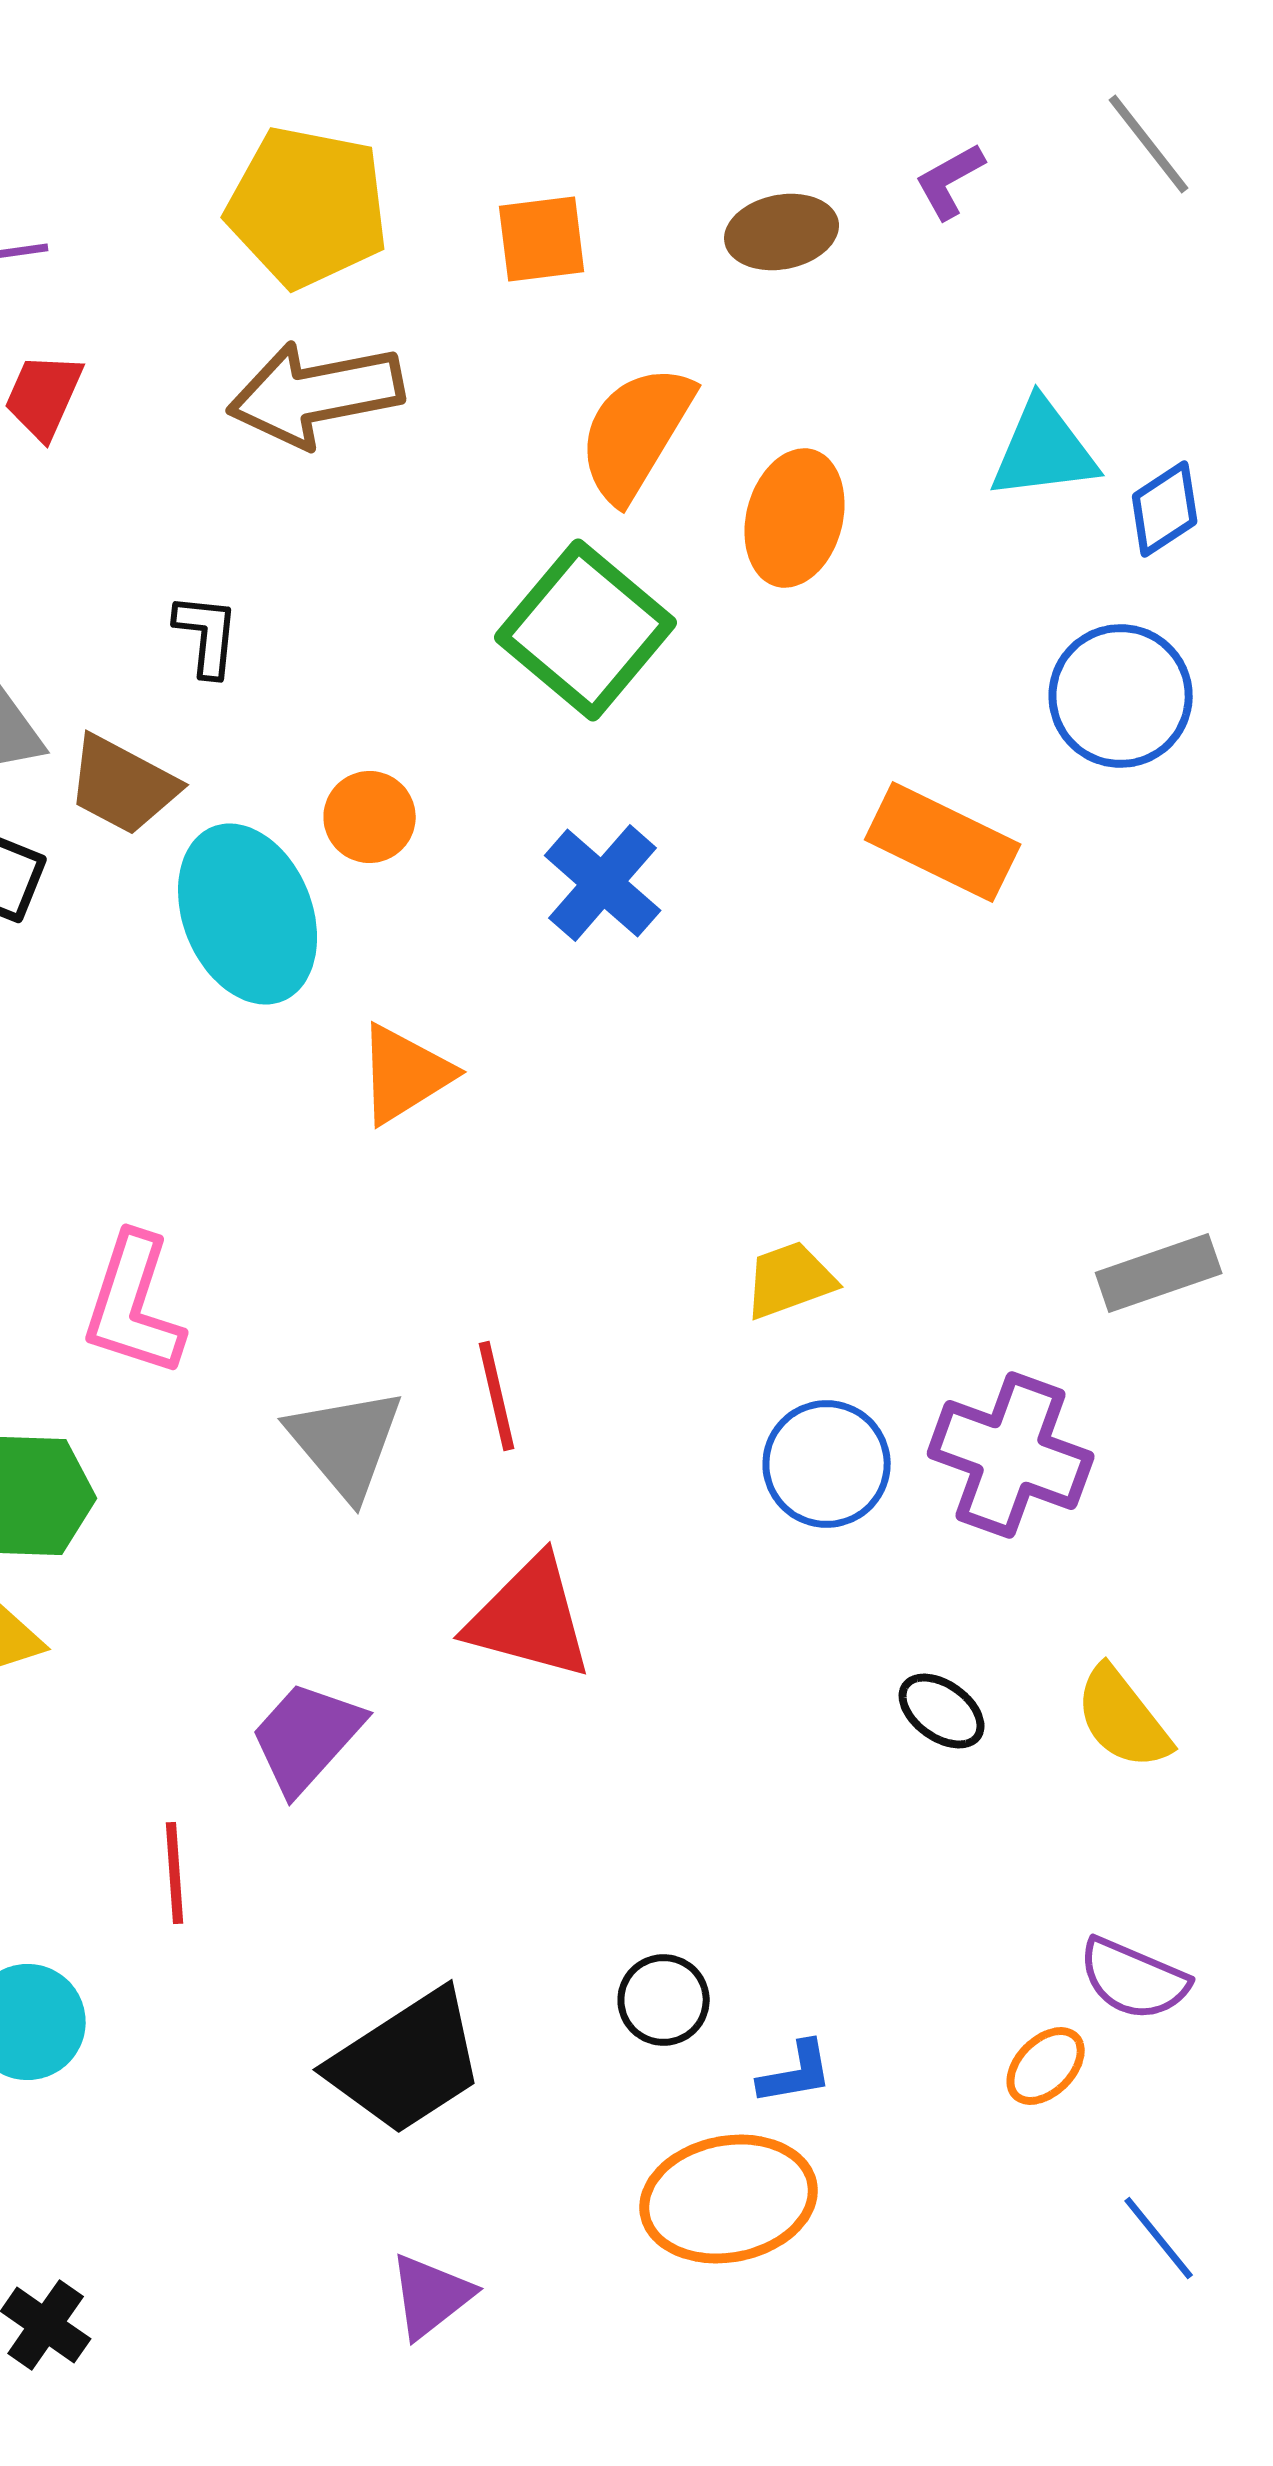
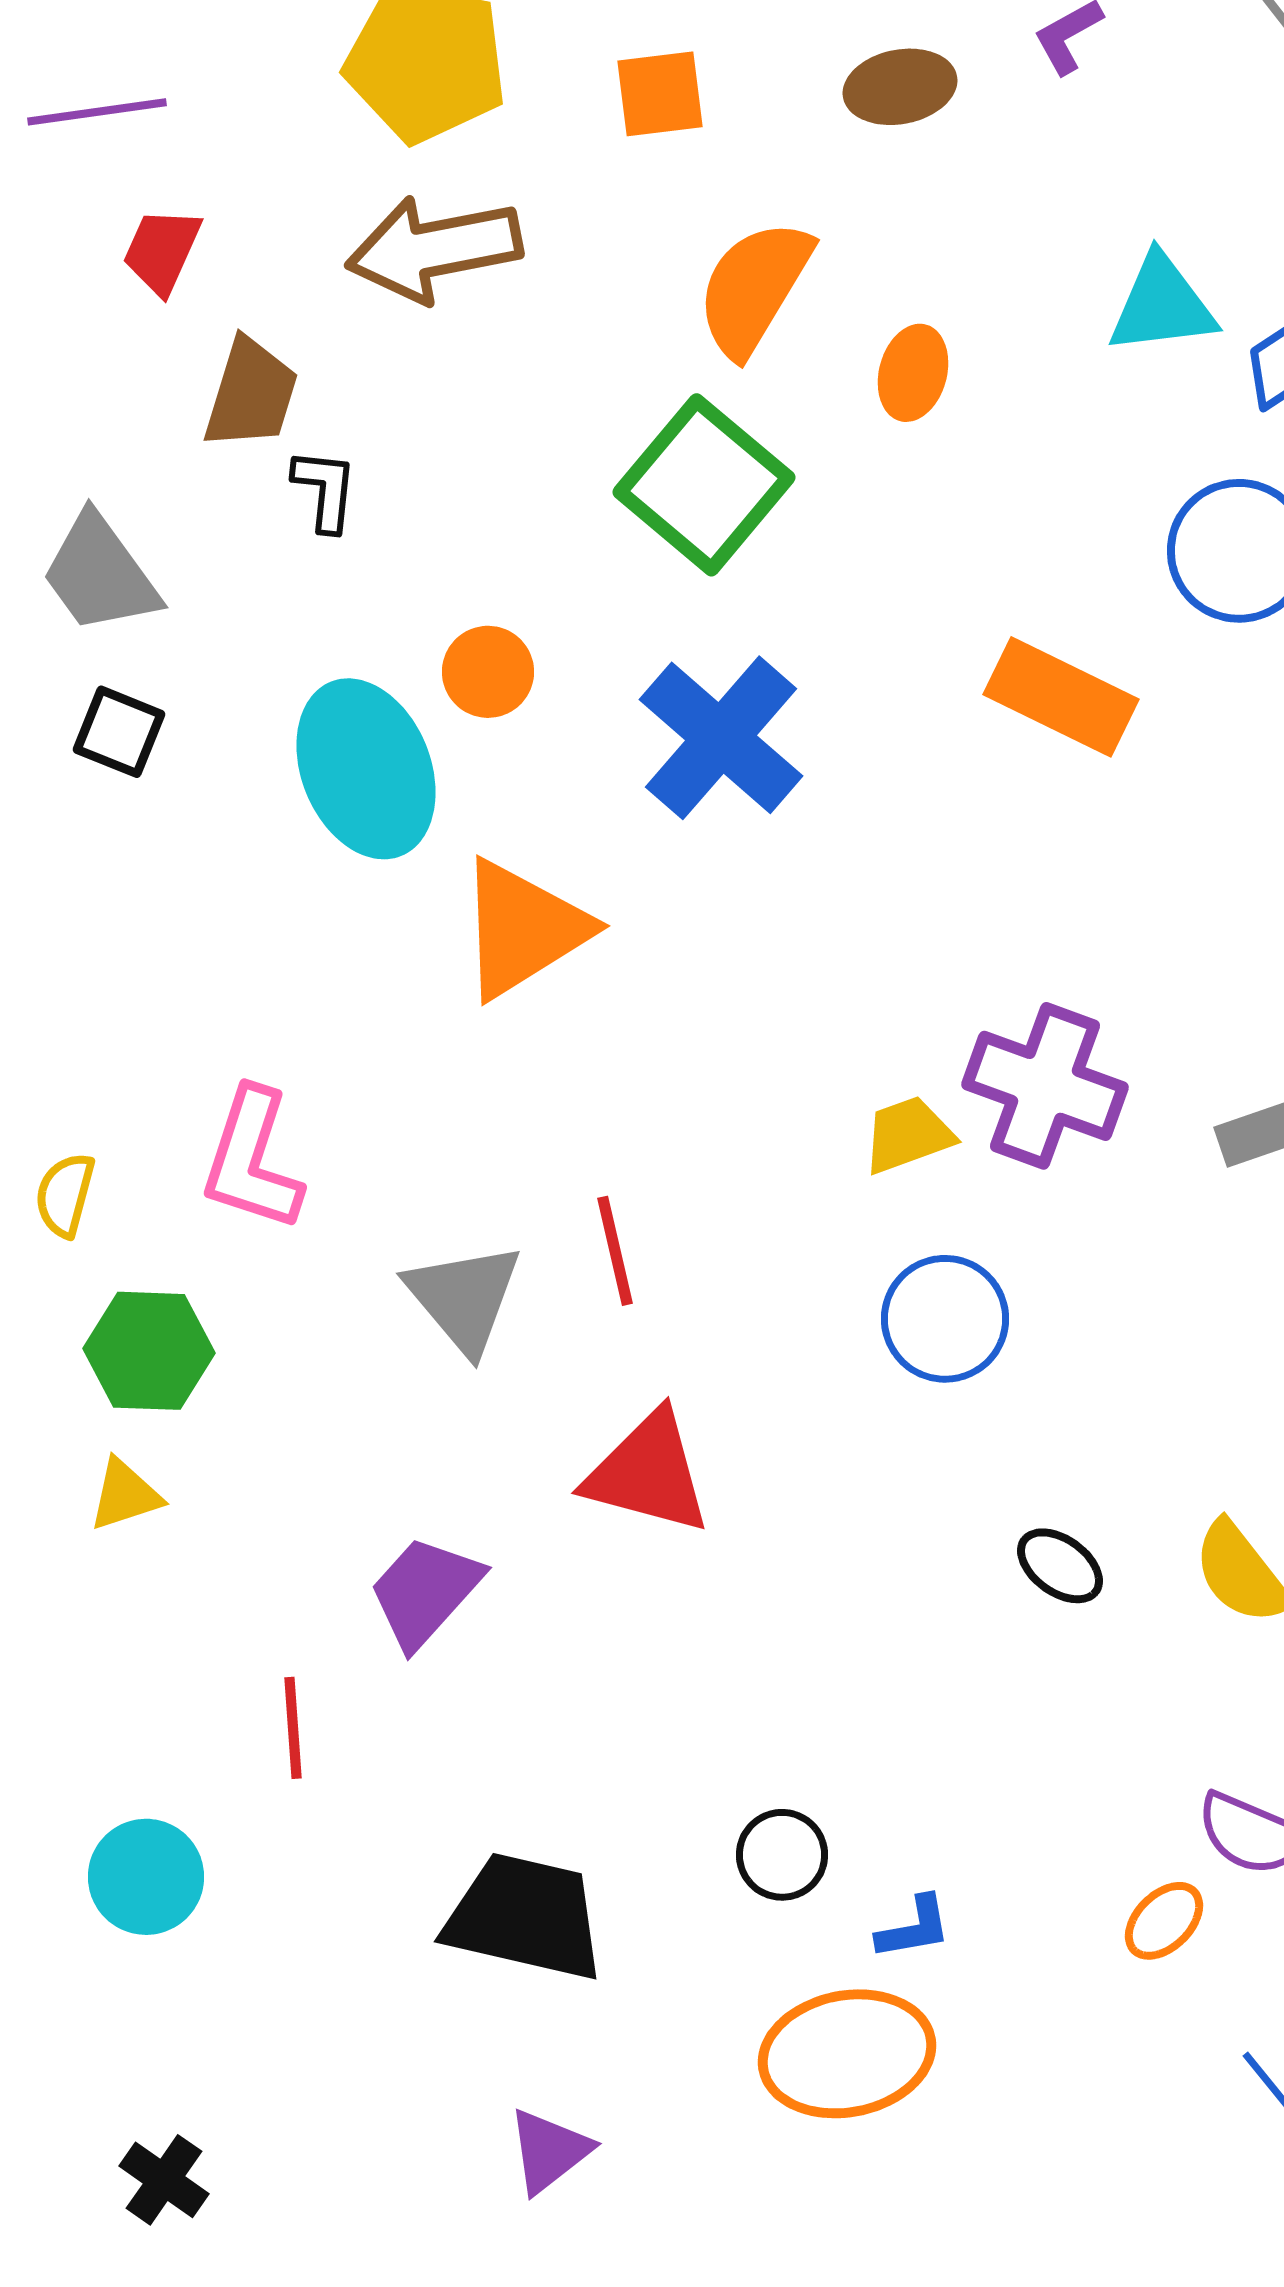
orange ellipse: (795, 518) -> (913, 373), size x0.7
brown trapezoid: (123, 785) -> (251, 394), moved, turned -101
blue cross: (603, 883) -> (721, 738), size x1.4
orange triangle: (405, 1074) -> (523, 929), size x1.4
purple cross: (1011, 1455) -> (1045, 1086), moved
black trapezoid: (407, 2062) -> (525, 1917), turned -134

